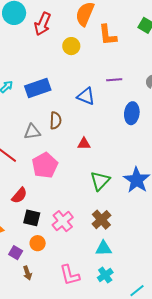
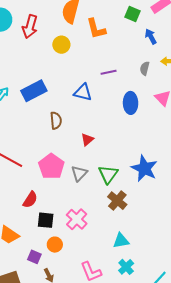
gray triangle: (32, 132) -> (79, 173), moved, turned -30
red triangle: (84, 144) -> (87, 140), turned -32
brown cross: (101, 220) -> (117, 201), moved

